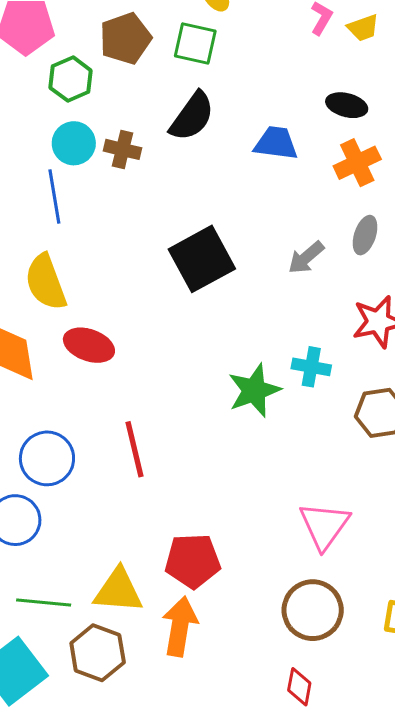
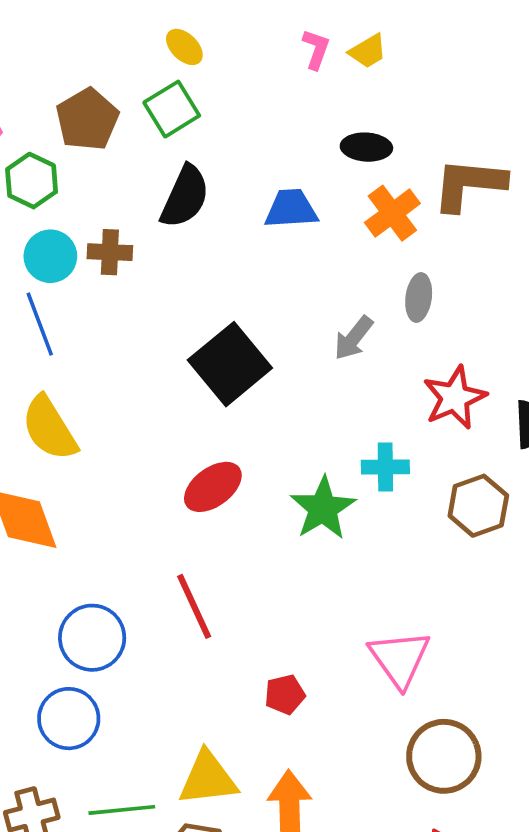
green square: (195, 43) -> (172, 109), turned -33
red ellipse: (89, 345) -> (213, 487), moved, turned -45
pink triangle: (324, 526) -> (400, 659), moved
red pentagon: (193, 561) -> (285, 694), moved, size x0.6

